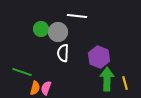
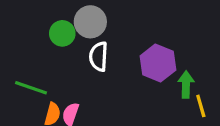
green circle: (41, 29) -> (62, 33), moved
green arrow: (107, 79) -> (186, 84), moved, size x0.7

